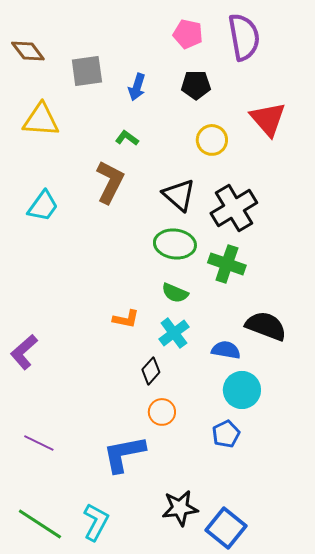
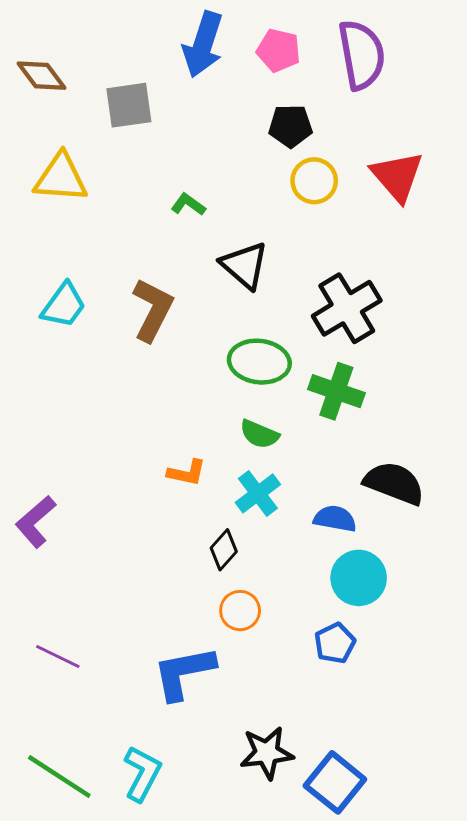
blue arrow: (137, 87) -> (203, 44), moved, size x1.6
yellow circle: (212, 140) -> (314, 181), moved
brown L-shape: (110, 182) -> (153, 310), moved
black triangle: (179, 195) -> (245, 265), moved

